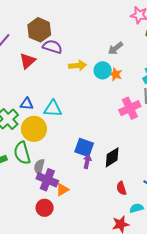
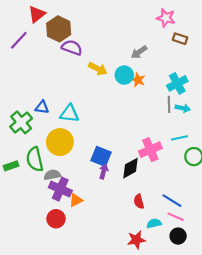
red triangle: (27, 61) -> (37, 14), moved
yellow arrow: (78, 66) -> (98, 69), turned 30
pink cross: (130, 108) -> (150, 150), moved
yellow circle: (34, 129) -> (60, 142), moved
gray semicircle: (39, 167) -> (52, 175), turned 63

